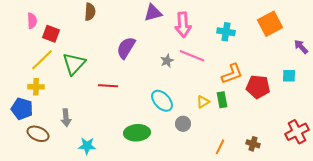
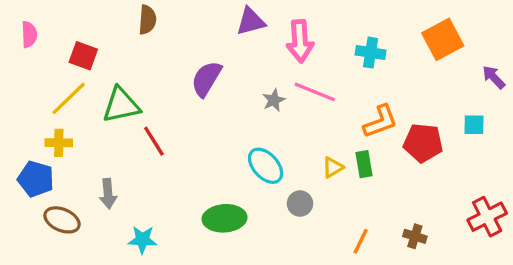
pink semicircle: (32, 21) -> (29, 34), moved
green triangle: (74, 64) -> (121, 105), turned 35
red line: (108, 86) -> (154, 141), moved, turned 54

